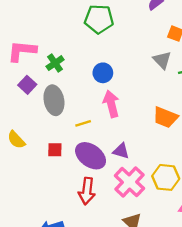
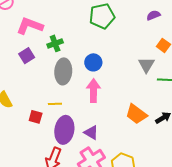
green pentagon: (99, 19) -> (102, 16), turned -30
gray ellipse: (54, 100) -> (63, 71), moved
yellow line: (83, 123) -> (55, 104), moved
purple ellipse: (91, 156) -> (64, 130), turned 48

